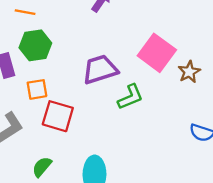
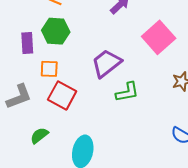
pink square: (157, 53) -> (159, 37), moved
purple trapezoid: (100, 69) -> (106, 63), turned -32

